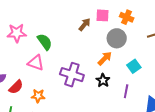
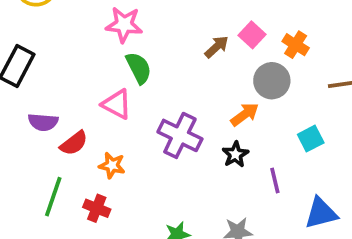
pink square: (103, 15) -> (252, 35), turned 32
pink star: (17, 33) -> (124, 25), moved
cyan square: (134, 66) -> (311, 139), moved
purple line: (126, 91) -> (275, 180), turned -32

